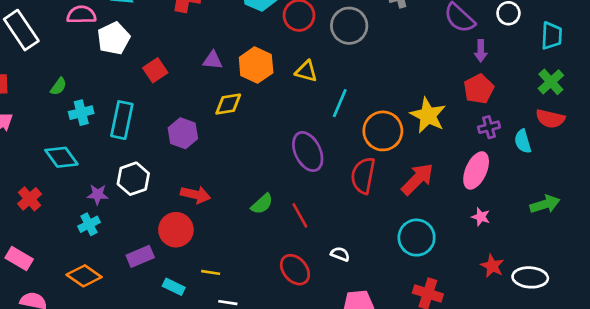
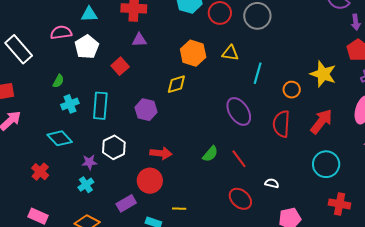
purple triangle: (213, 60) -> (139, 40), moved
green semicircle: (58, 86) -> (58, 81), moved
orange circle: (383, 131) -> (292, 90), size x0.6

